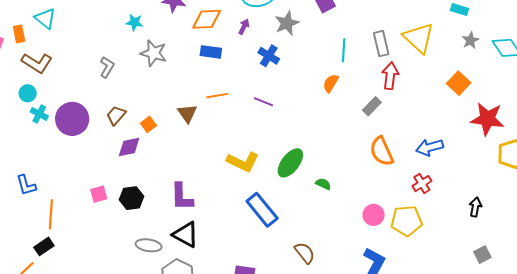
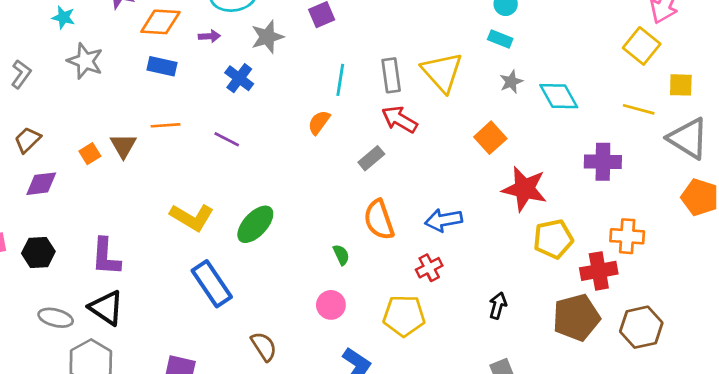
purple arrow: (244, 27) -> (209, 36), turned 56
red arrow: (390, 76) -> (400, 119), turned -72
orange square: (148, 124) -> (90, 154), moved
green semicircle: (323, 184) -> (341, 255), moved, turned 35
pink circle: (374, 215) -> (331, 305), moved

